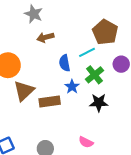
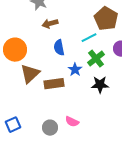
blue semicircle: (65, 63) -> (59, 48), moved
pink semicircle: (86, 142) -> (72, 122), moved

